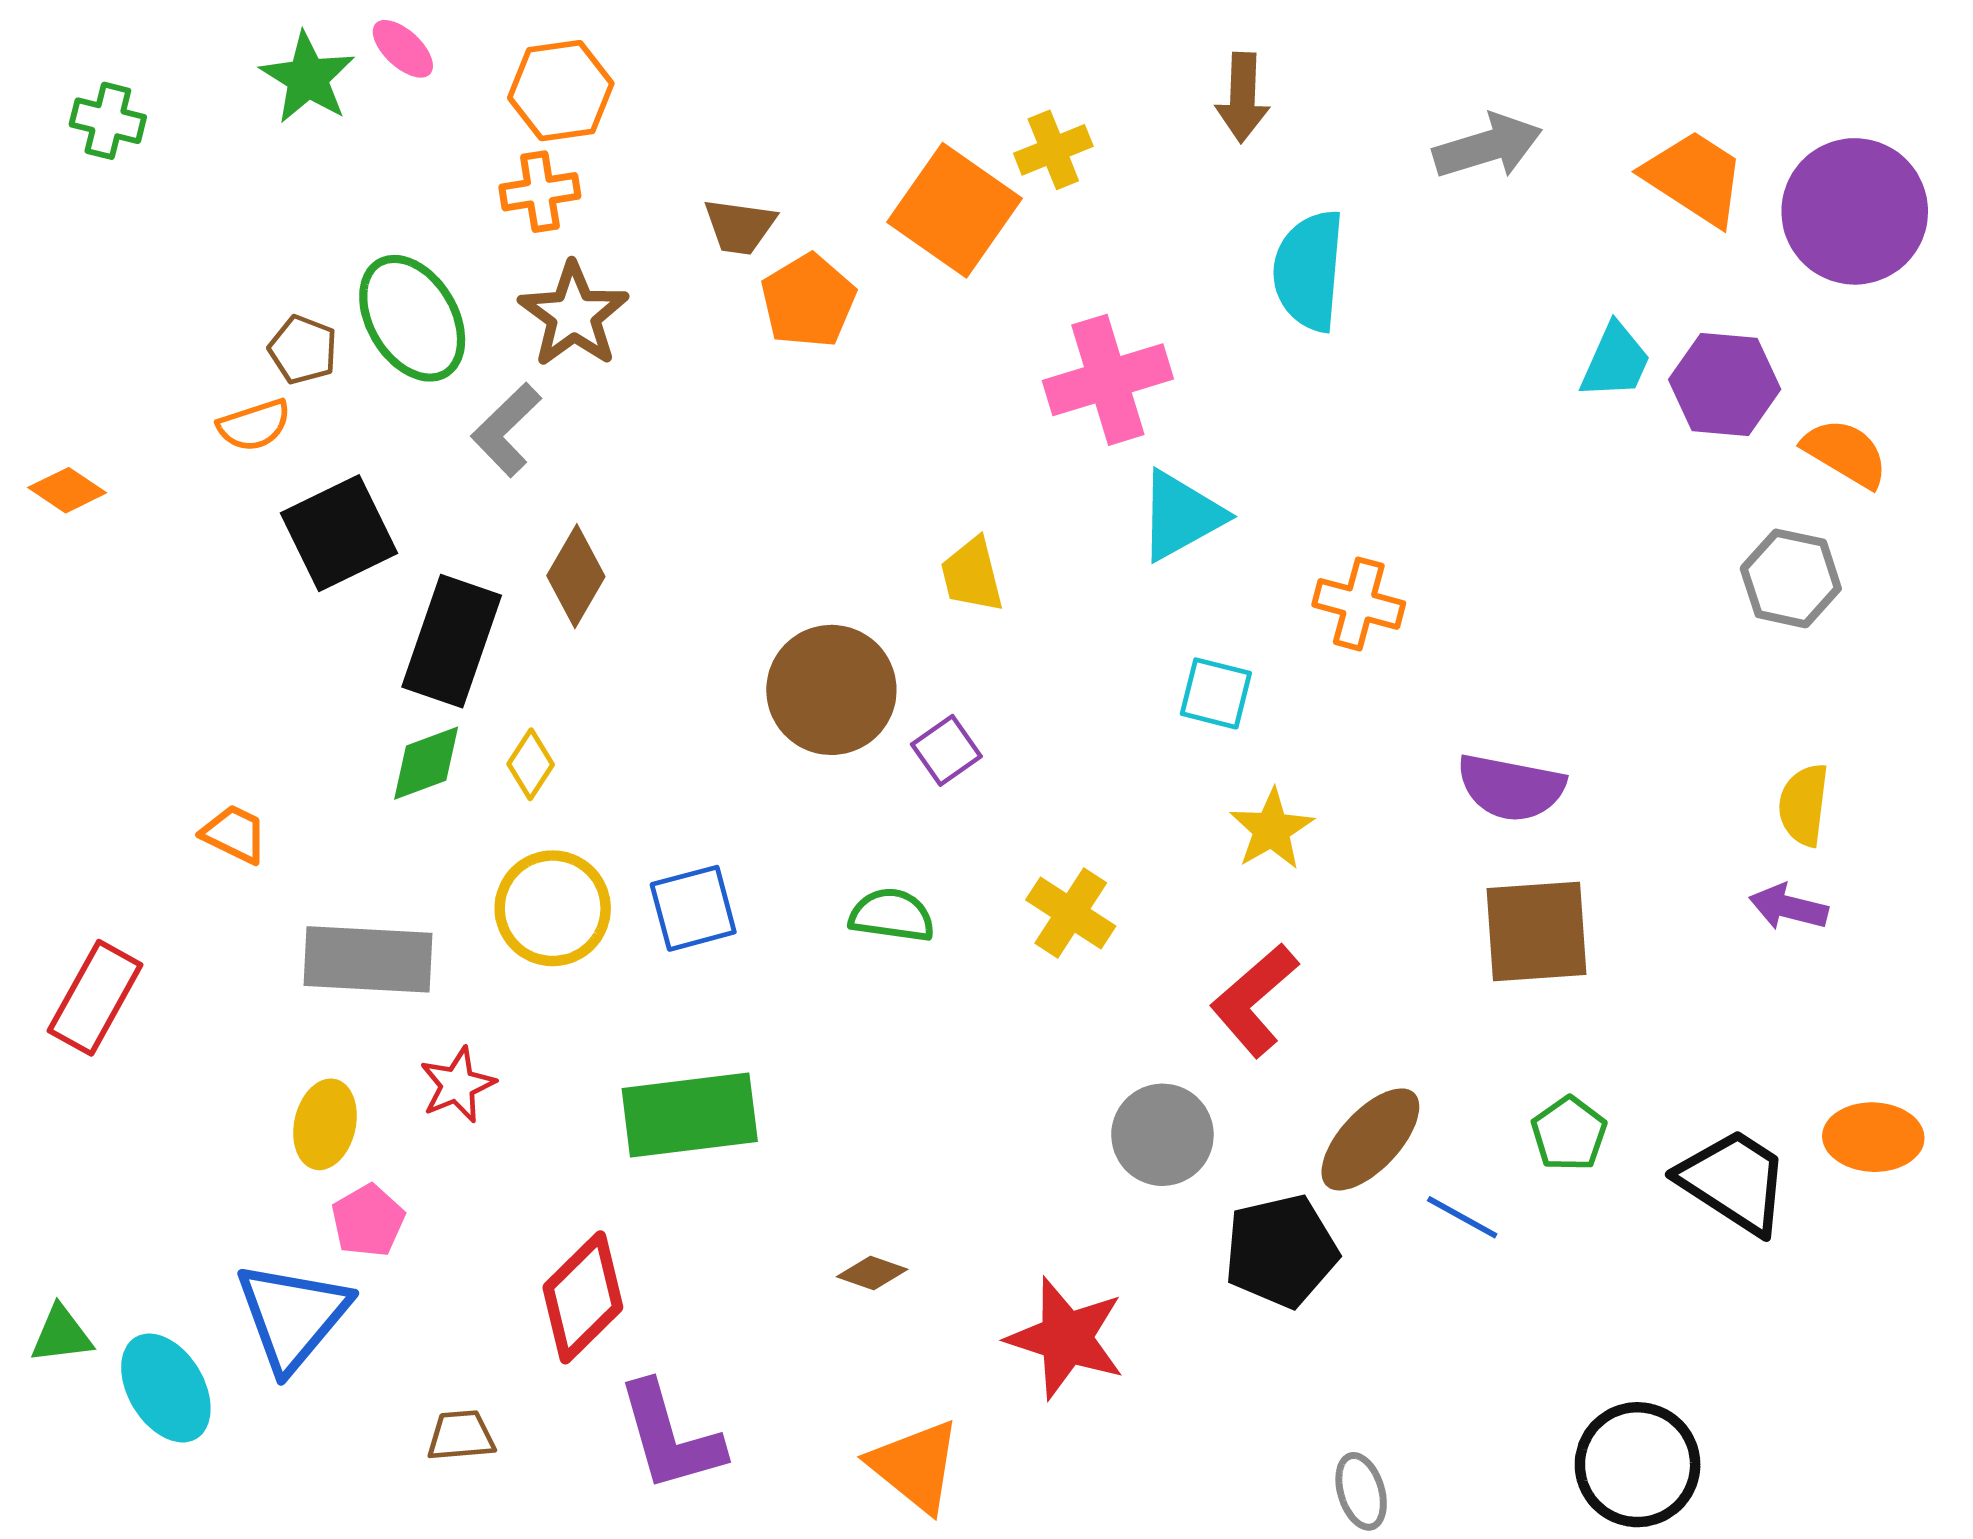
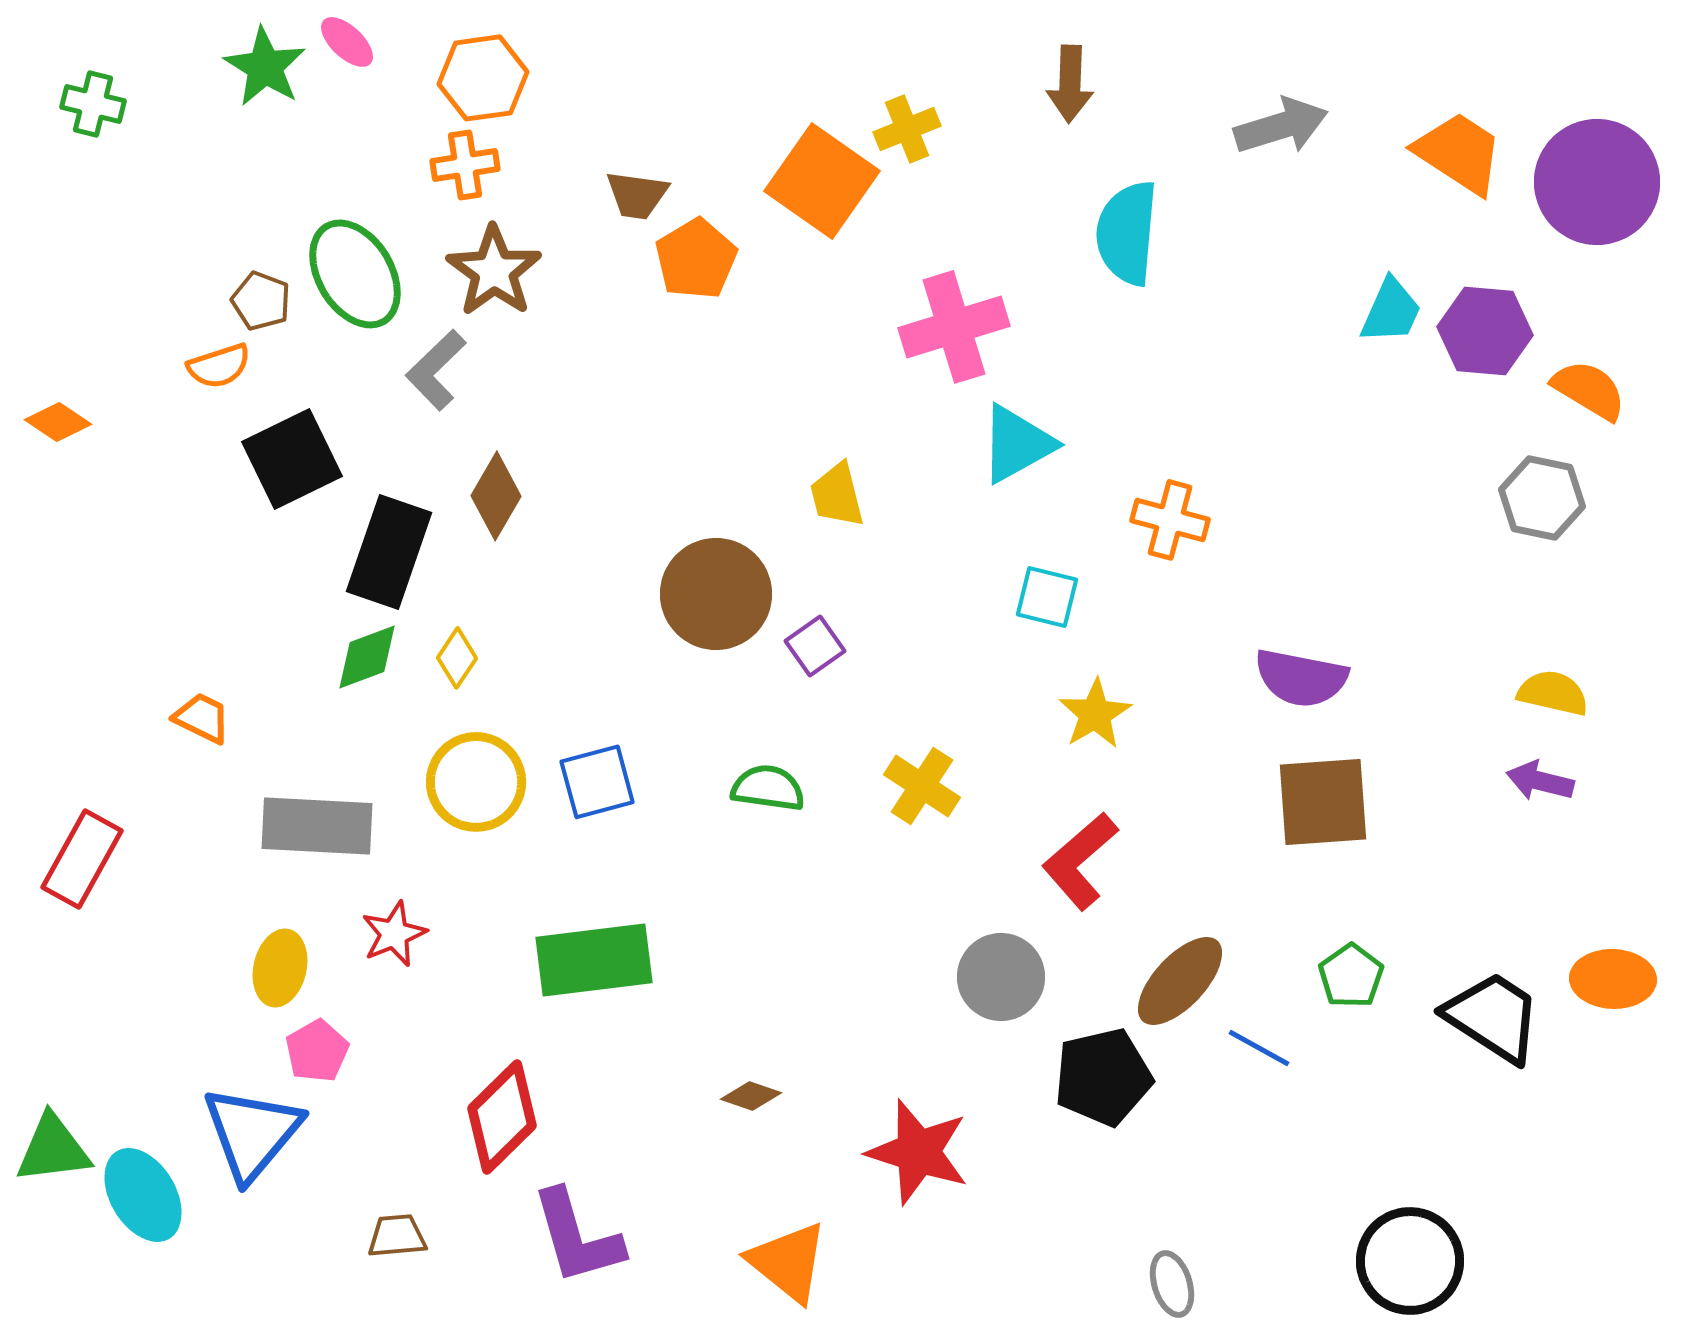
yellow semicircle: (1804, 805) -> (1553, 693), turned 96
green triangle: (61, 1335) -> (53, 1149), size x1.4

